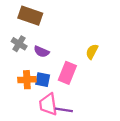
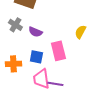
pink rectangle: (67, 73) -> (58, 51), turned -36
orange cross: (27, 80) -> (13, 64), moved

